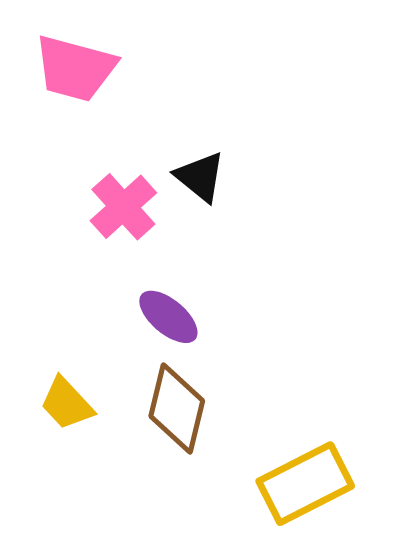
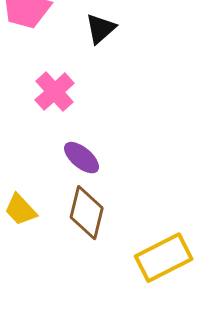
black triangle: (200, 177) -> (101, 29), moved, turned 40

